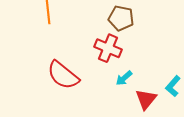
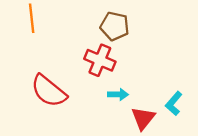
cyan arrow: (124, 78) -> (118, 94), turned -138

